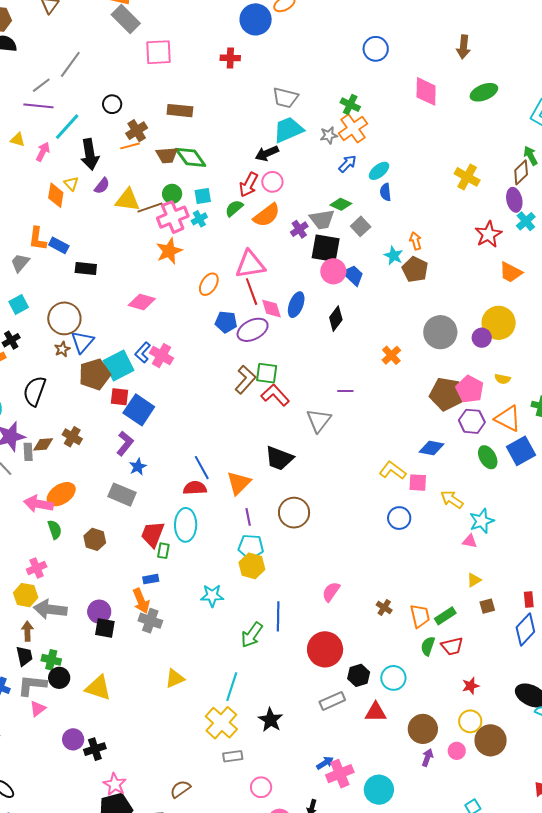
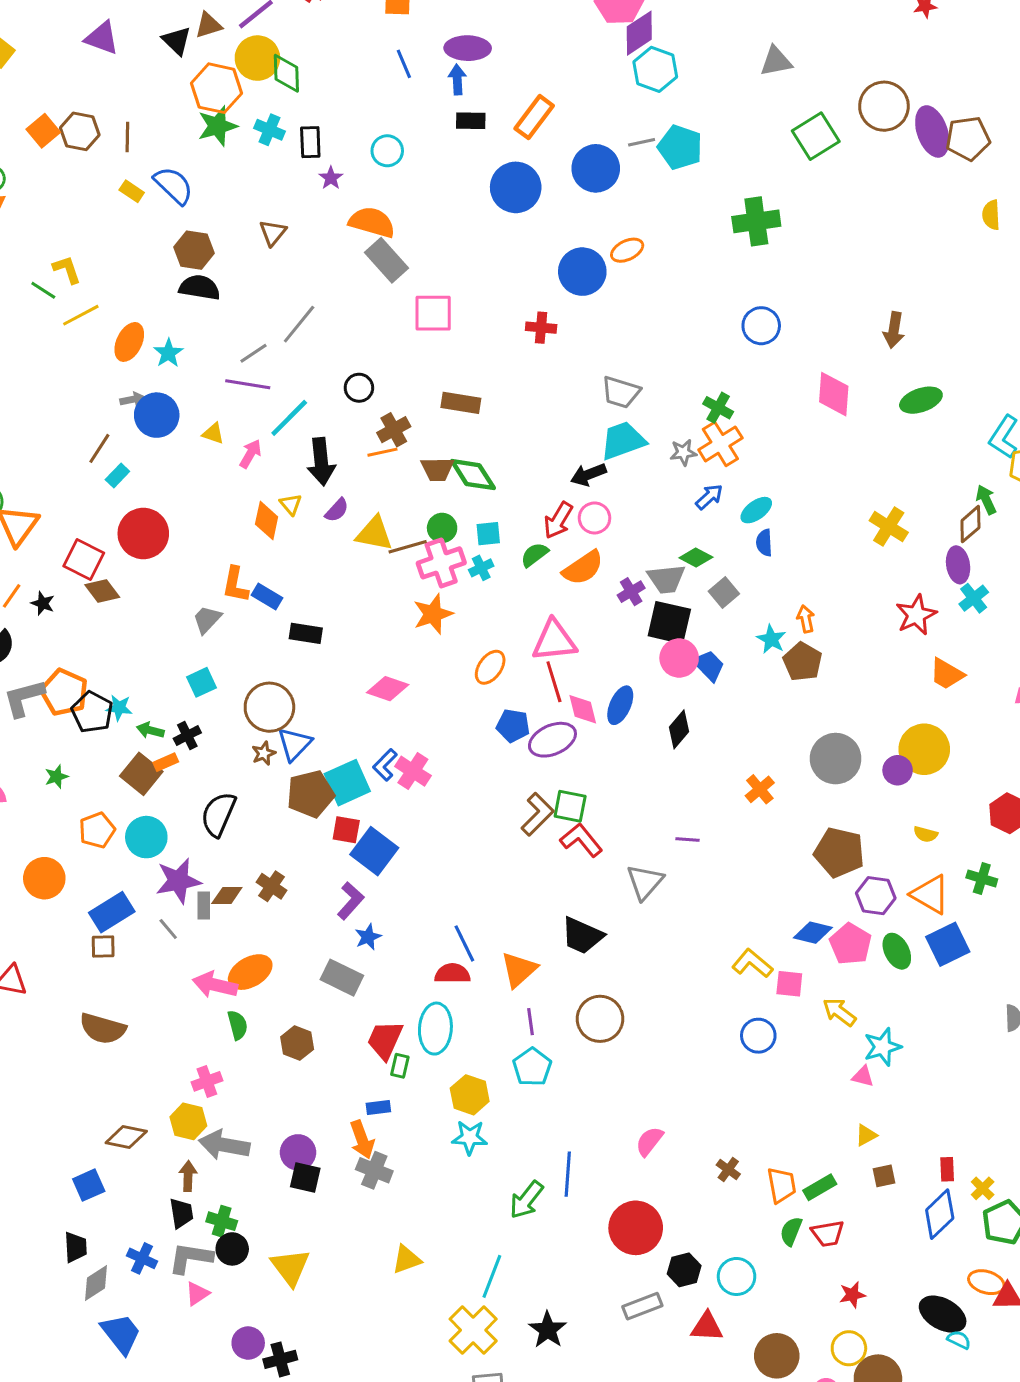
pink pentagon: (470, 389) -> (850, 944), moved
cyan pentagon: (251, 547) -> (532, 1067), turned 30
yellow hexagon: (252, 566) -> (470, 1095), moved
yellow triangle: (98, 688) -> (290, 1267), turned 32

